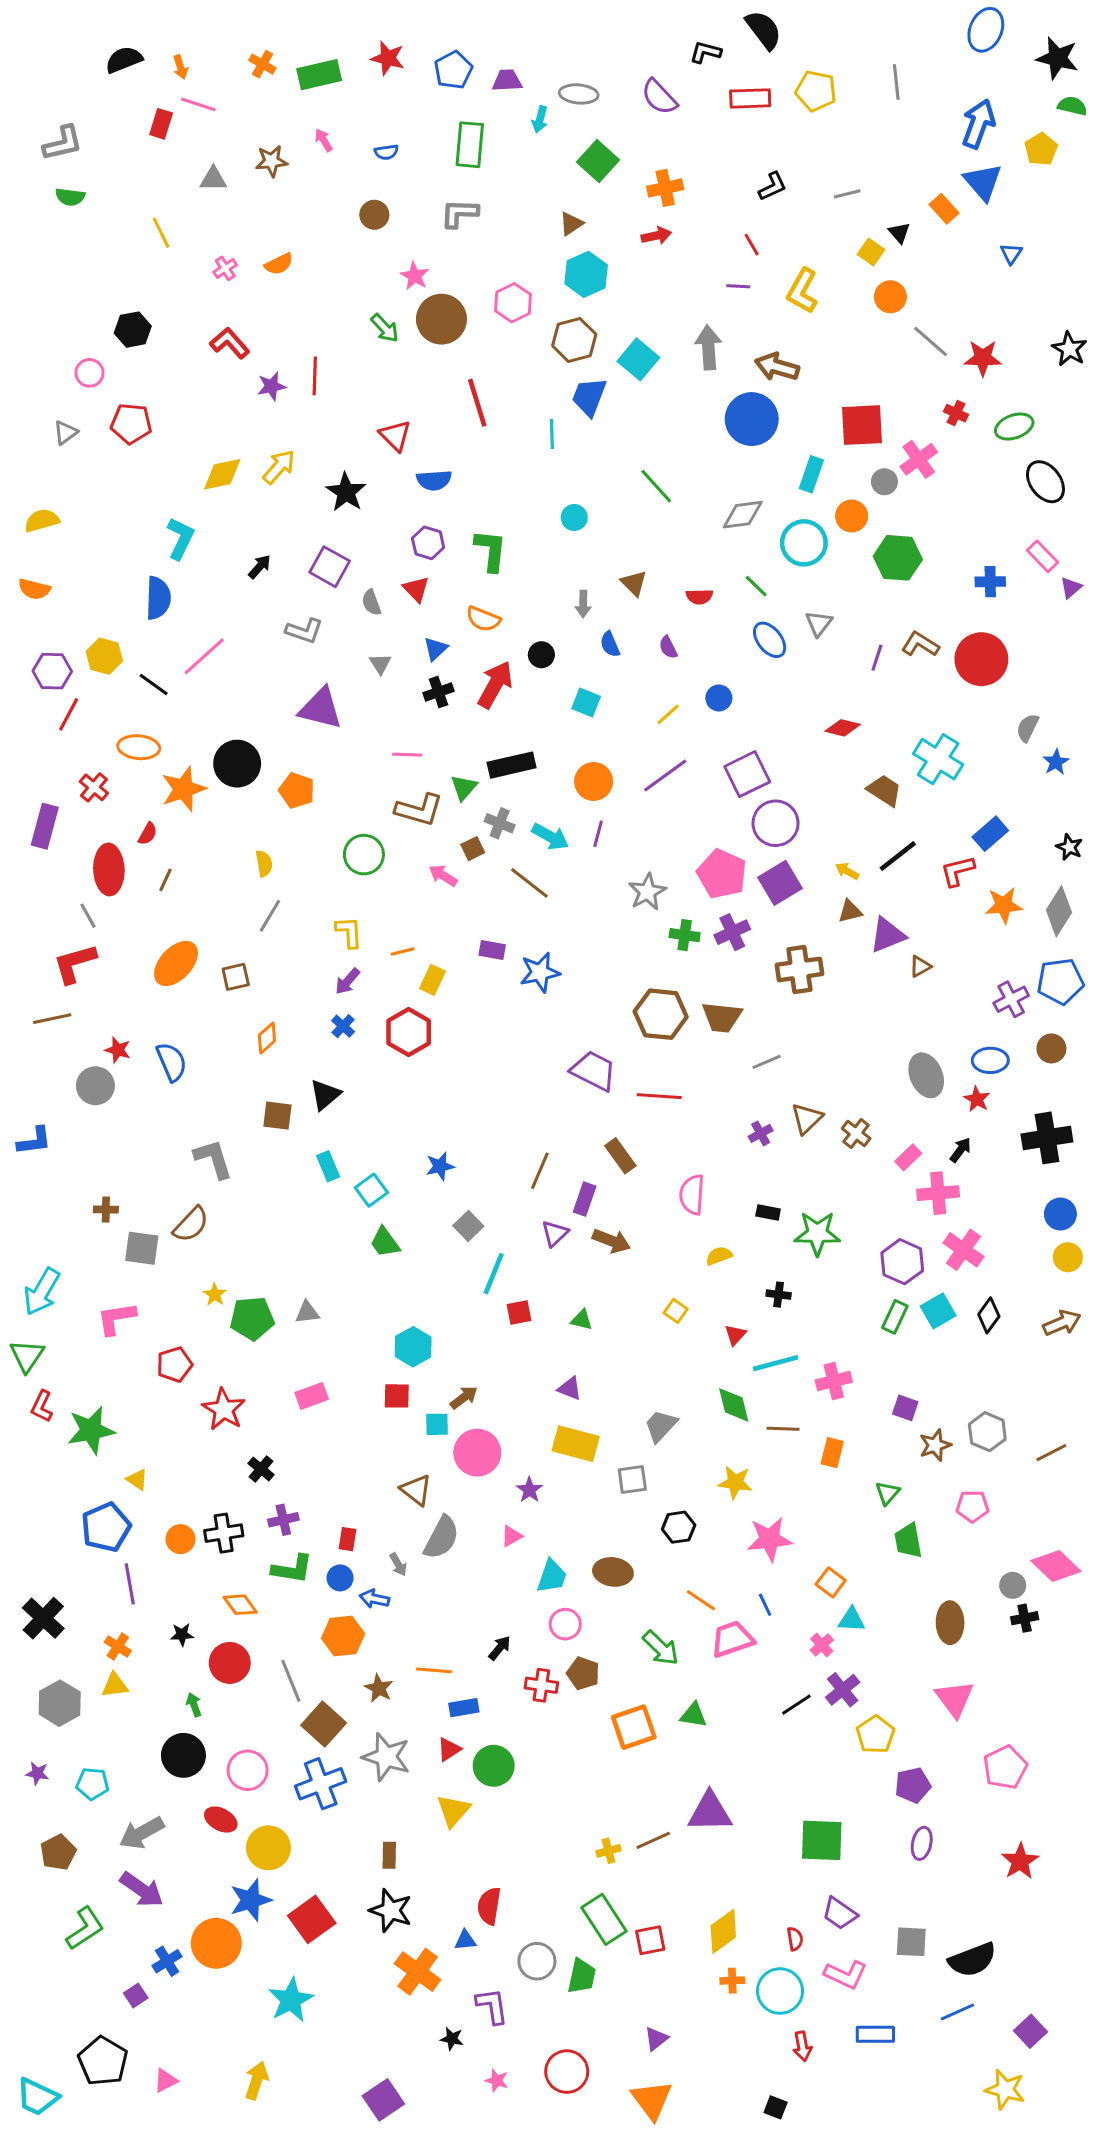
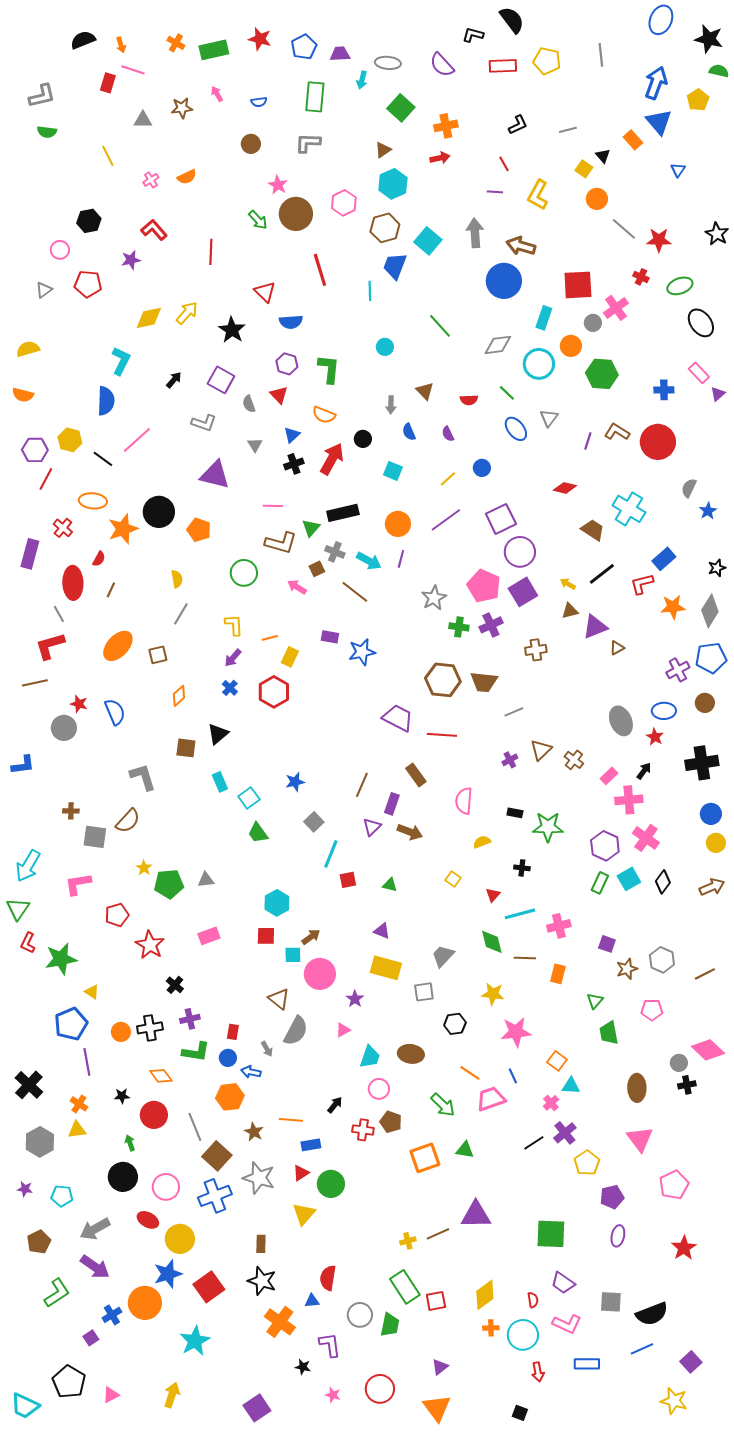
purple star: (271, 386) -> (131, 260), moved
black star: (1069, 847) -> (717, 568), turned 30
brown cross: (799, 969) -> (536, 650), size x0.7

